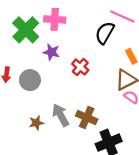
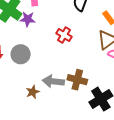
purple star: (51, 52) -> (28, 19), moved
gray arrow: (61, 115) -> (53, 81), turned -45

